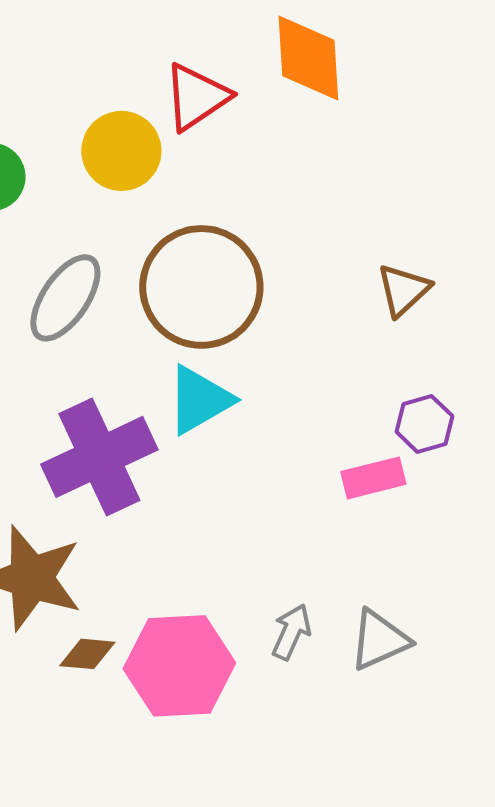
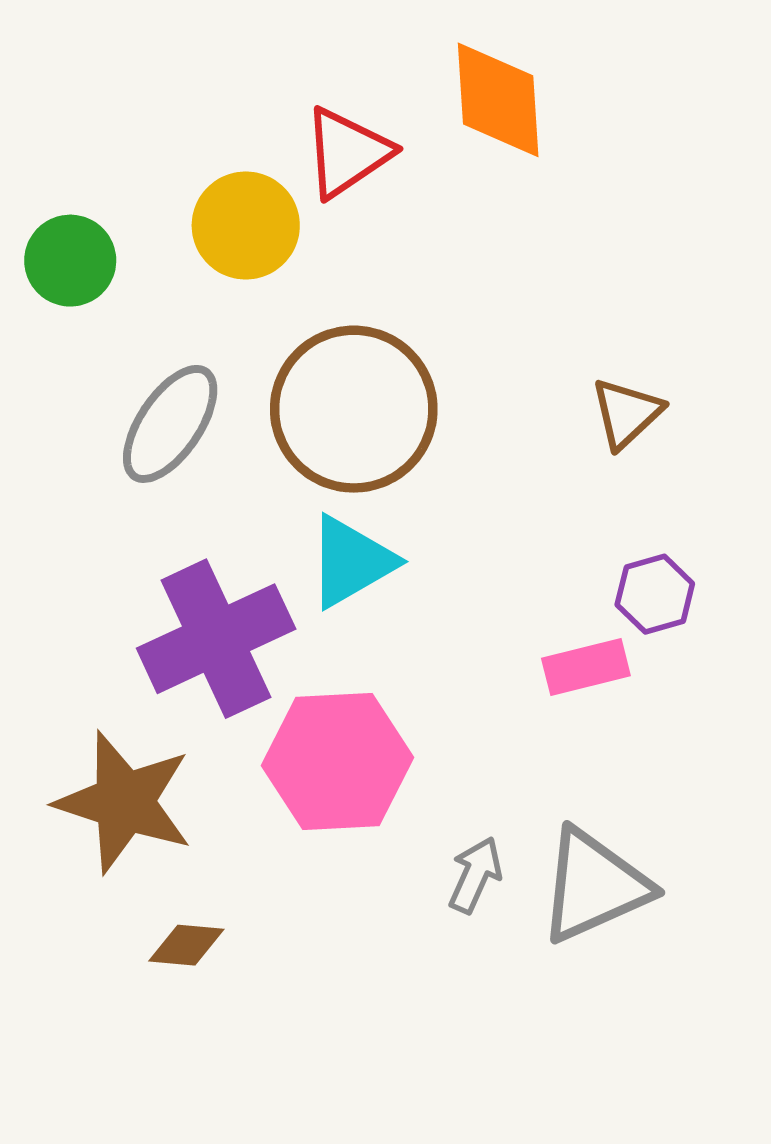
gray triangle: (379, 640) -> (594, 886), size x1.4
brown diamond: (87, 654) -> (186, 945), moved
pink hexagon: (179, 666) -> (338, 762), moved

